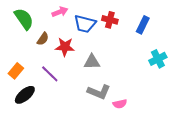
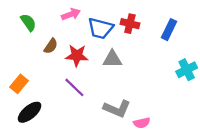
green semicircle: (24, 19) -> (28, 22), size x0.7
gray triangle: (92, 62) -> (112, 59), moved
purple line: (50, 74) -> (74, 87), moved

